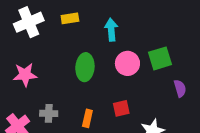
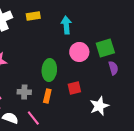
green ellipse: (85, 67) -> (49, 70), moved
purple semicircle: (180, 88) -> (113, 68), moved
gray cross: (49, 113) -> (24, 92), moved

